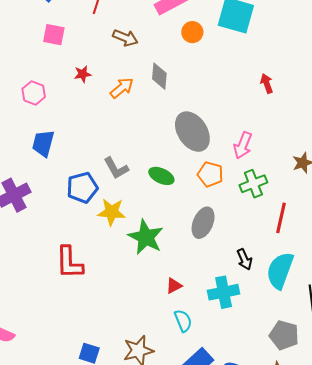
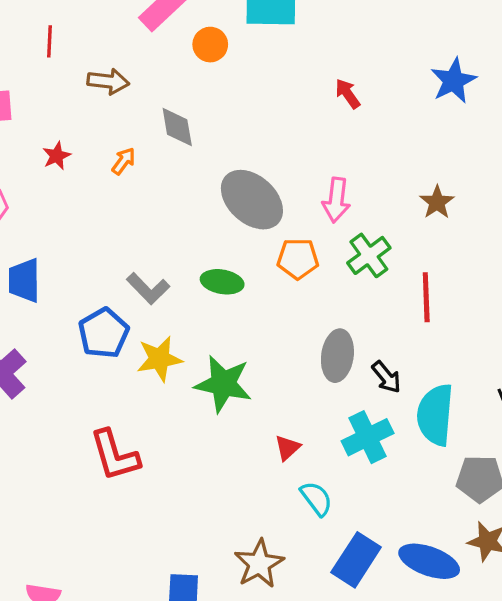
orange arrow: (122, 88) -> (124, 161), size x0.7
gray ellipse: (203, 223) -> (337, 356), moved
cyan semicircle: (280, 271) -> (435, 415), moved

